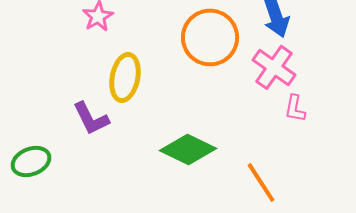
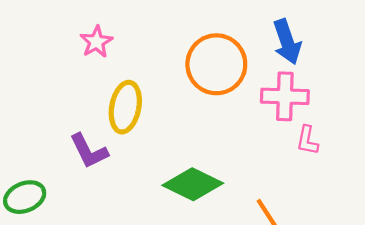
pink cross: (274, 67) -> (285, 96), turned -33

